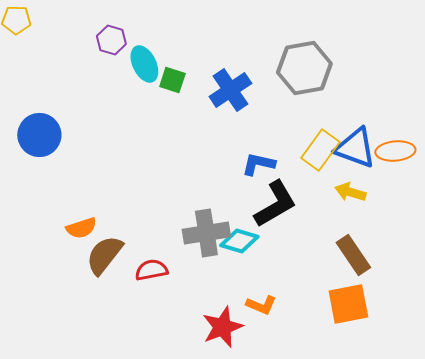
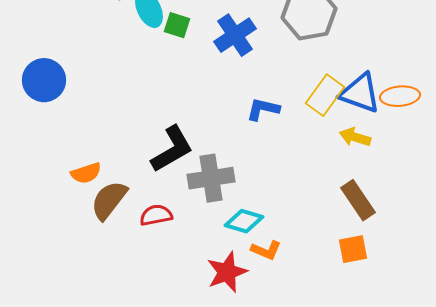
black L-shape: (275, 204) -> (172, 149), moved
cyan diamond: (239, 241) -> (244, 221), moved
orange square: (348, 304) -> (353, 249), size x0.7

